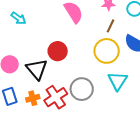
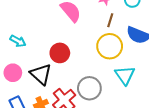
cyan arrow: (18, 18) -> (18, 41), moved

